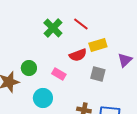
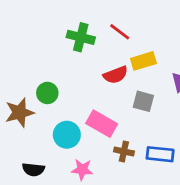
green cross: (53, 28) -> (81, 37), turned -30
pink rectangle: (59, 74) -> (102, 124), moved, size x1.5

